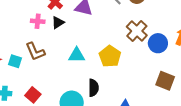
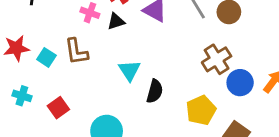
cyan triangle: (77, 55) -> (129, 70), turned 42
yellow pentagon: (110, 56) -> (201, 110), moved
black semicircle: (93, 88) -> (155, 91), moved

